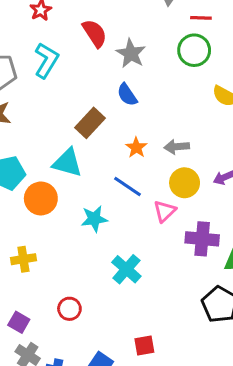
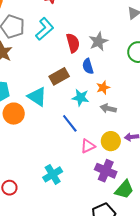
red semicircle: (95, 33) -> (73, 43), moved
orange star: (136, 148) -> (103, 88), moved
yellow circle: (185, 183) -> (111, 141), moved
cyan star: (94, 219) -> (80, 98), moved

